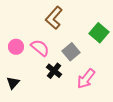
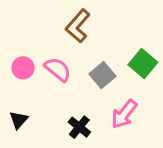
green square: (99, 33) -> (143, 64), moved
black cross: (54, 71) -> (79, 127), moved

